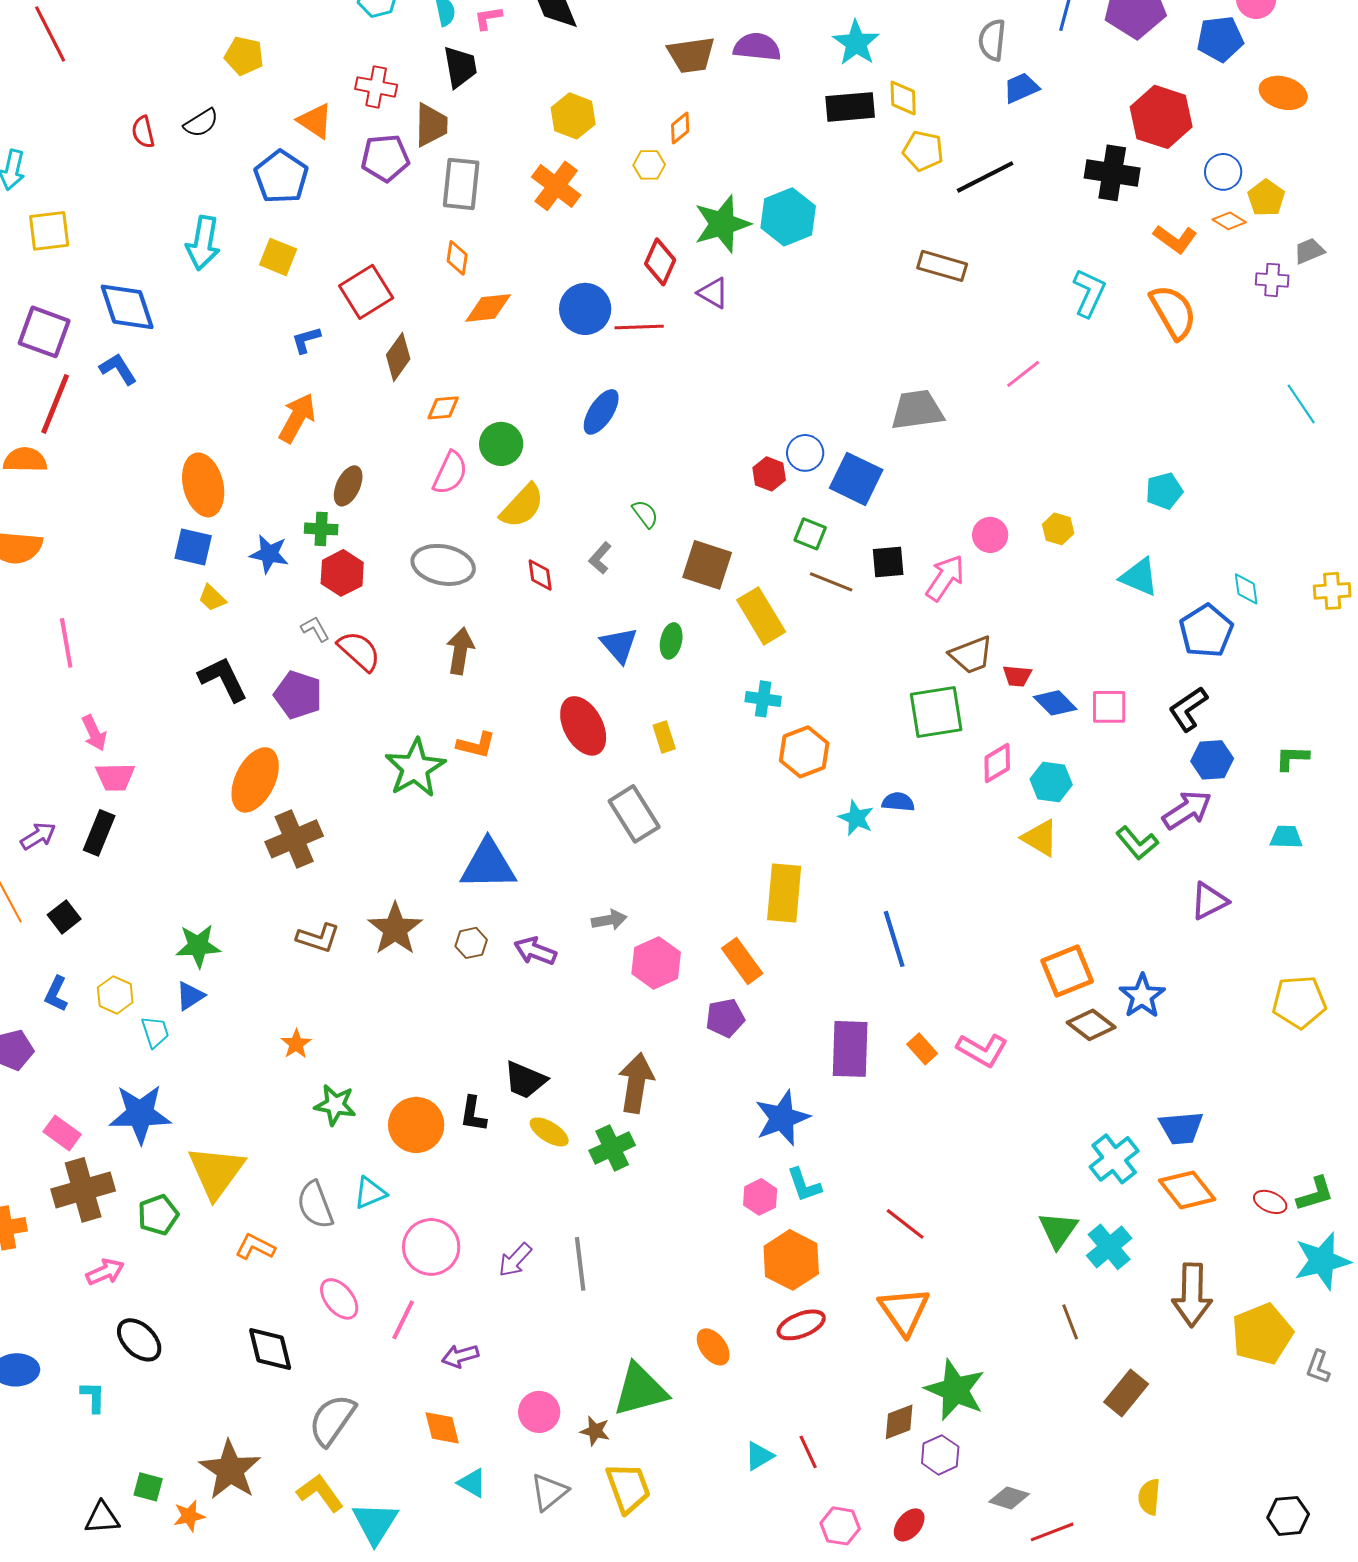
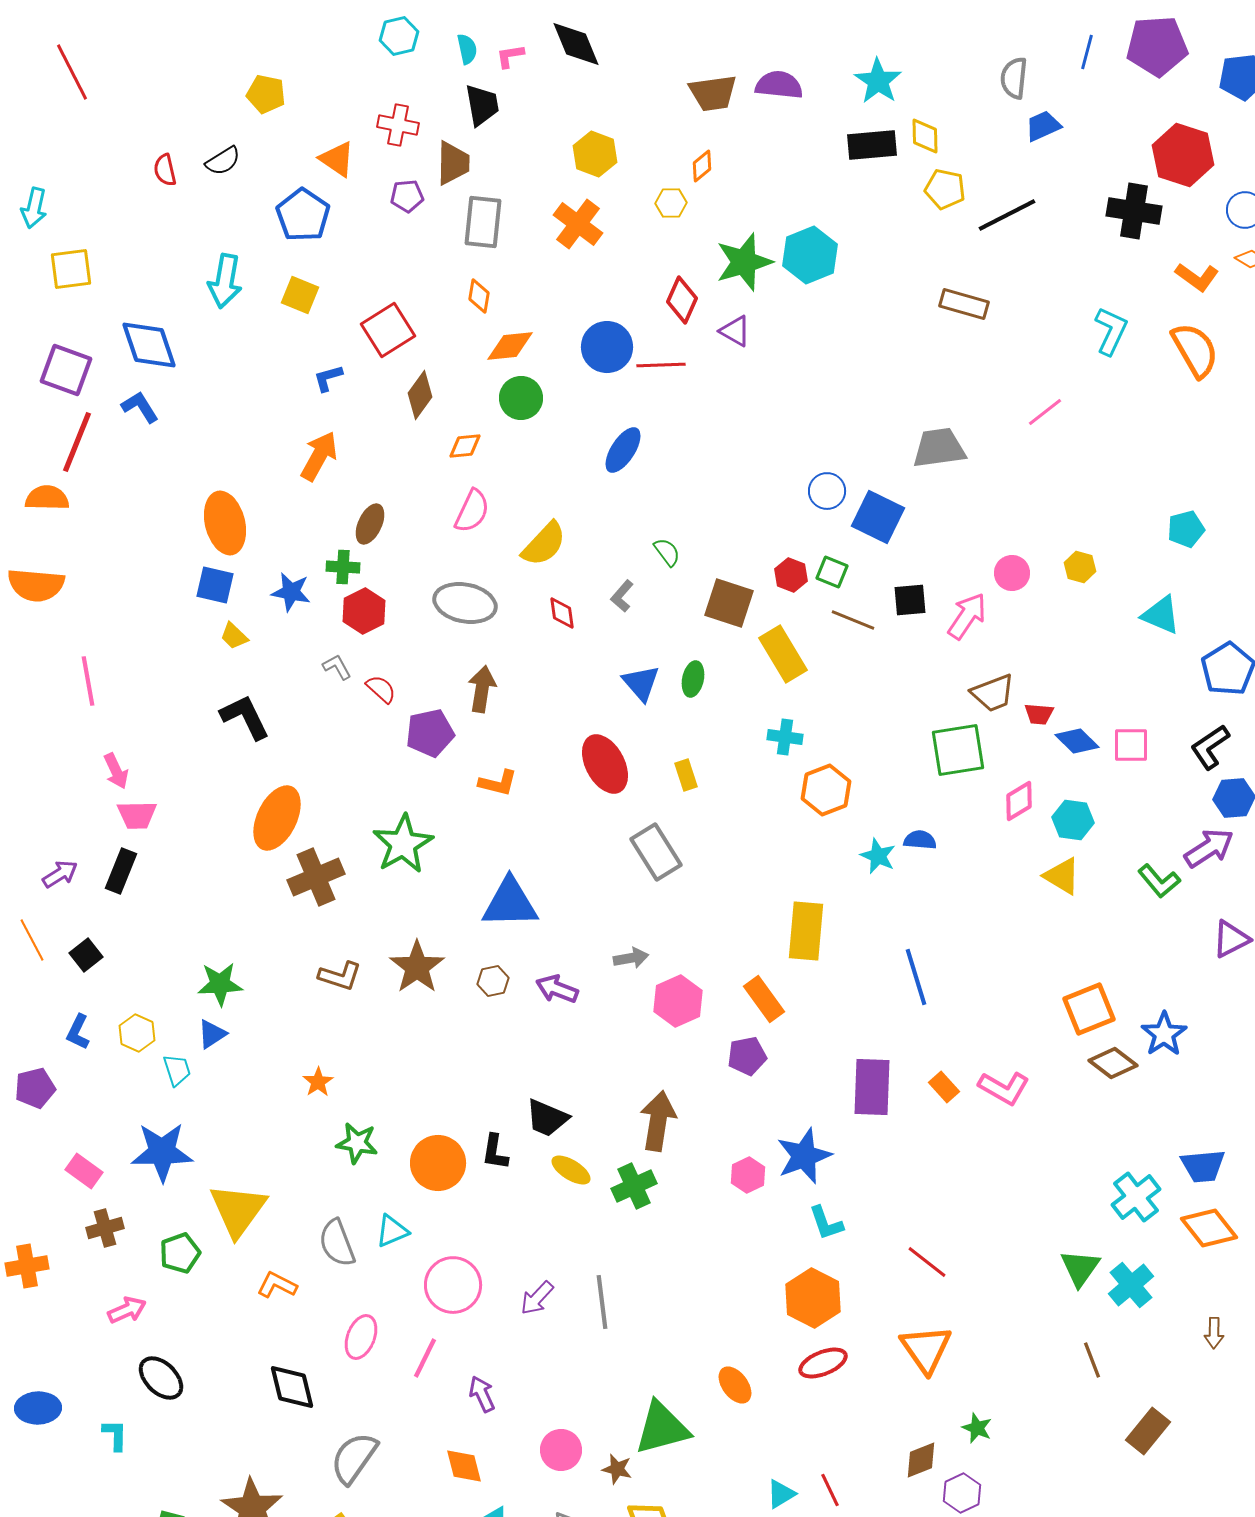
purple pentagon: (385, 158) -> (407, 196), size x0.7
green circle: (501, 444) -> (521, 398), moved
red hexagon: (769, 474) -> (791, 575), moved
red semicircle: (359, 651) -> (381, 689), size x0.7
purple pentagon: (298, 695) -> (430, 733), moved, turned -30
green star: (415, 768) -> (403, 844), moved
brown cross: (83, 1190) -> (105, 1228), size x0.6
pink hexagon: (760, 1197) -> (748, 1175), moved
brown arrow: (1192, 1295) -> (1214, 1333), size x0.5
pink ellipse: (339, 1299) -> (361, 1337), turned 60
purple arrow: (460, 1356) -> (482, 1394), turned 81
green star: (955, 1390) -> (977, 1428), size x0.5

